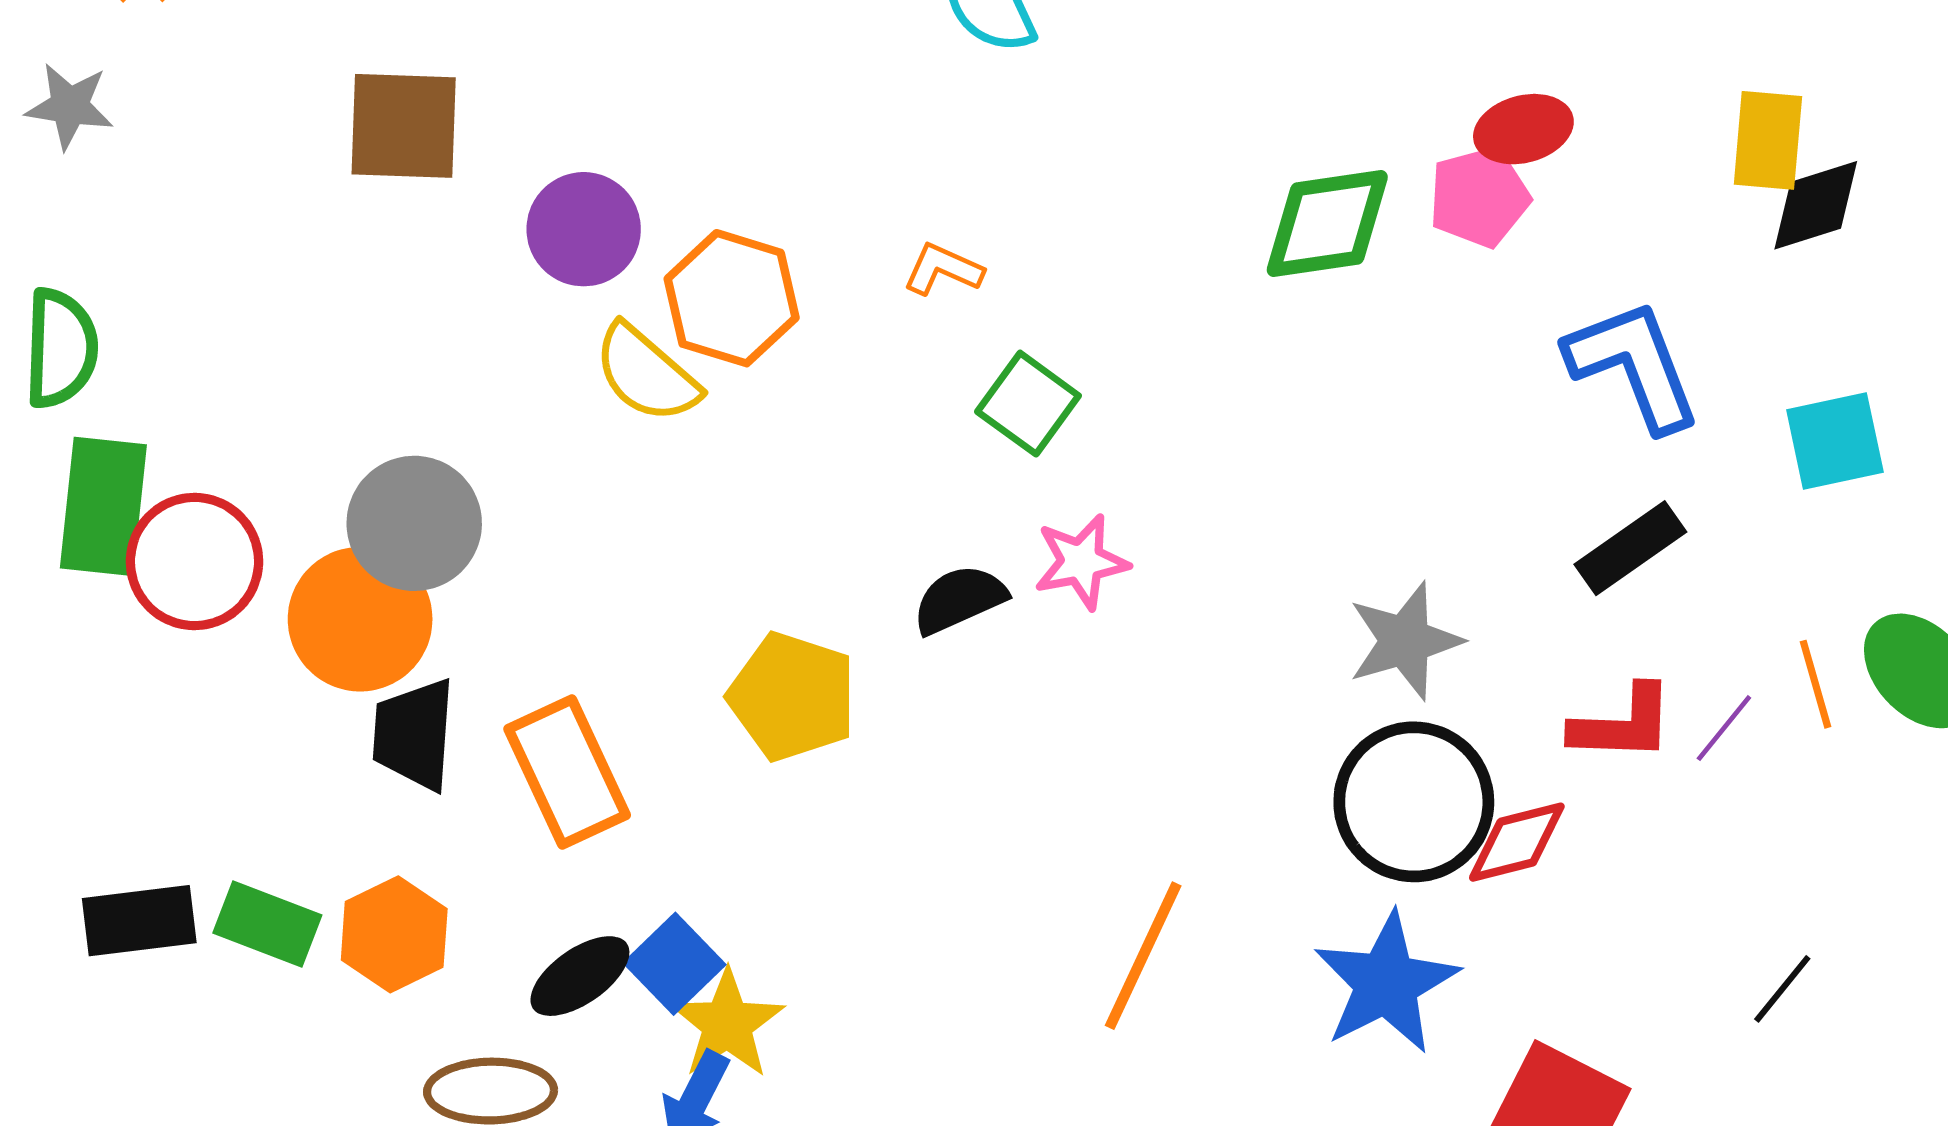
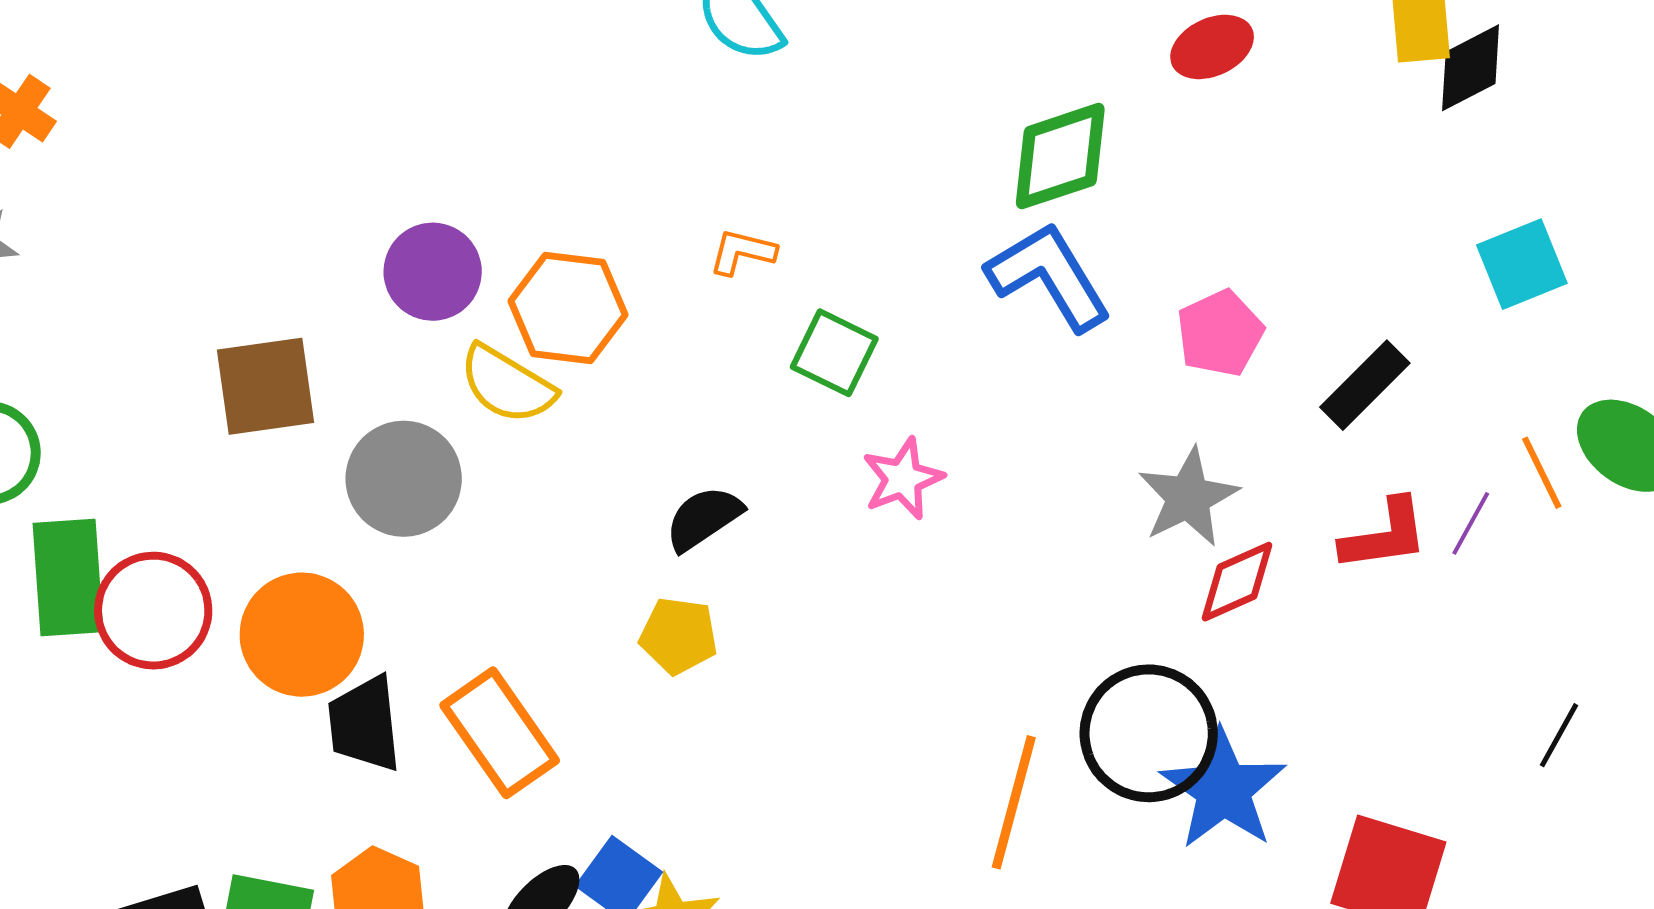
brown square: (404, 126) -> (265, 386), moved
pink pentagon: (1479, 197) -> (1220, 333), moved
blue L-shape: (1634, 365) -> (1049, 276), moved
gray circle: (414, 523) -> (404, 479), moved
black semicircle: (959, 599) -> (704, 518), moved
yellow pentagon: (792, 697) -> (679, 636), size x0.7
black circle: (1414, 802) -> (1149, 733), moved
red diamond: (1517, 842) -> (1237, 582), moved

